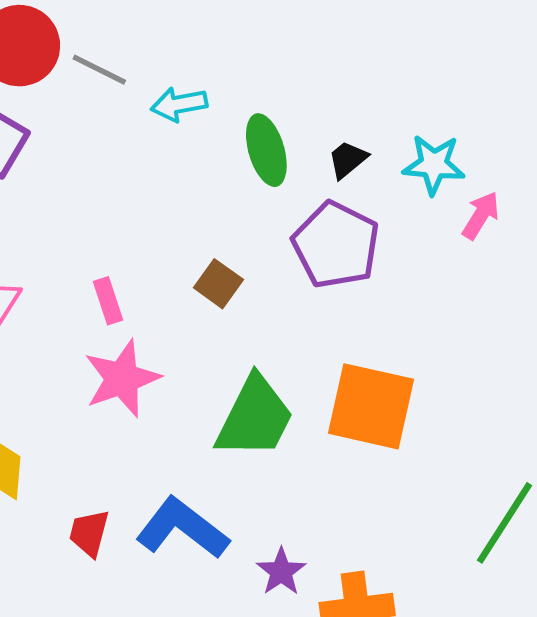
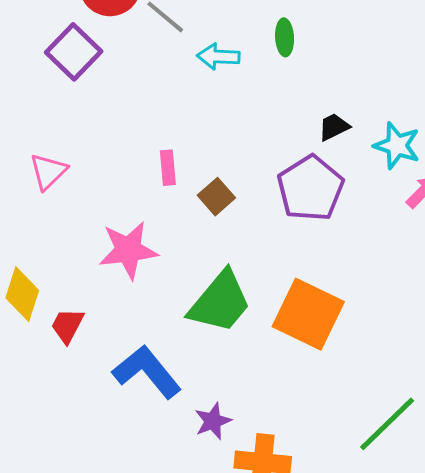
green ellipse: (266, 150) -> (285, 37), moved, size x0.7
pink rectangle: (108, 301) -> (168, 168), moved
red trapezoid: (89, 533) -> (67, 326), moved

